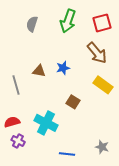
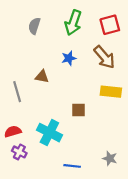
blue star: (63, 68) -> (69, 58), moved
yellow rectangle: (103, 85) -> (111, 92), turned -30
brown square: (73, 102) -> (79, 110), turned -32

